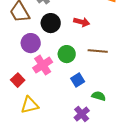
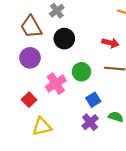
red arrow: (82, 22) -> (110, 43), moved
purple circle: (31, 43) -> (30, 58), moved
purple cross: (82, 114) -> (90, 122), moved

